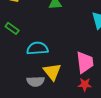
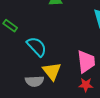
cyan semicircle: (37, 48) -> (37, 47), turned 50

